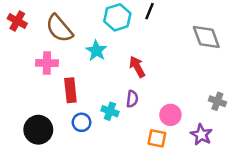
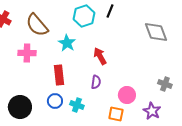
red rectangle: (70, 90) -> (59, 75), moved
cyan cross: (110, 111) -> (77, 105), moved

